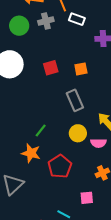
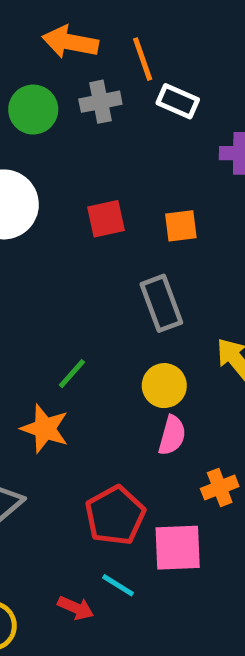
pink semicircle: (98, 143) -> (172, 435), moved, turned -77
red pentagon: (60, 166) -> (115, 515), moved
pink square: (87, 198) -> (178, 548), size x1.5

